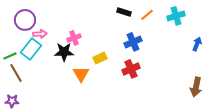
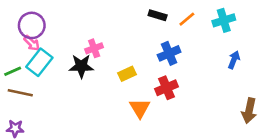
pink arrow: (40, 34) -> (32, 43), moved, turned 48
blue arrow: (197, 44) -> (234, 60), moved
brown line: (16, 73) -> (20, 93), turned -48
orange triangle: (81, 74) -> (140, 108), moved

